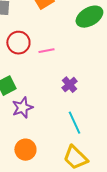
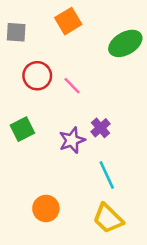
pink line: (46, 51) -> (72, 86), turned 56
purple star: (22, 108) -> (72, 140), moved

